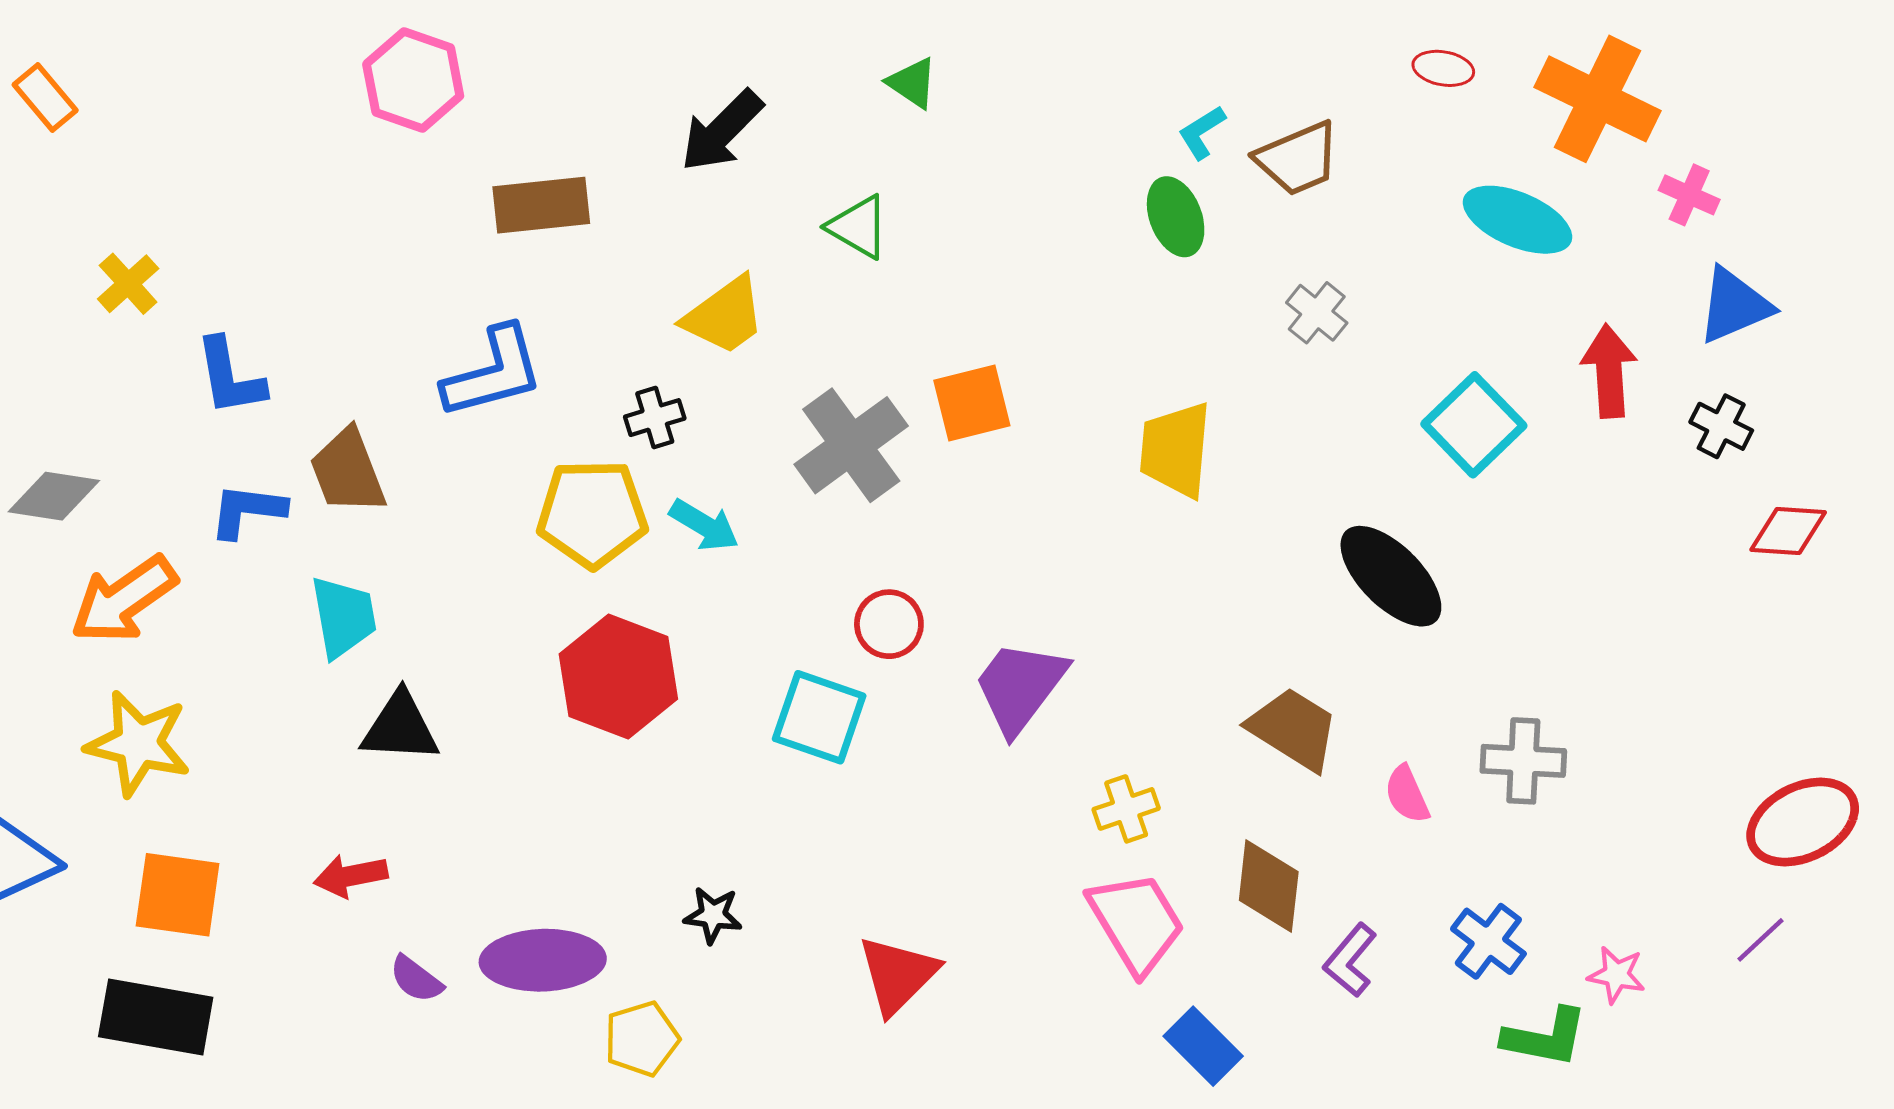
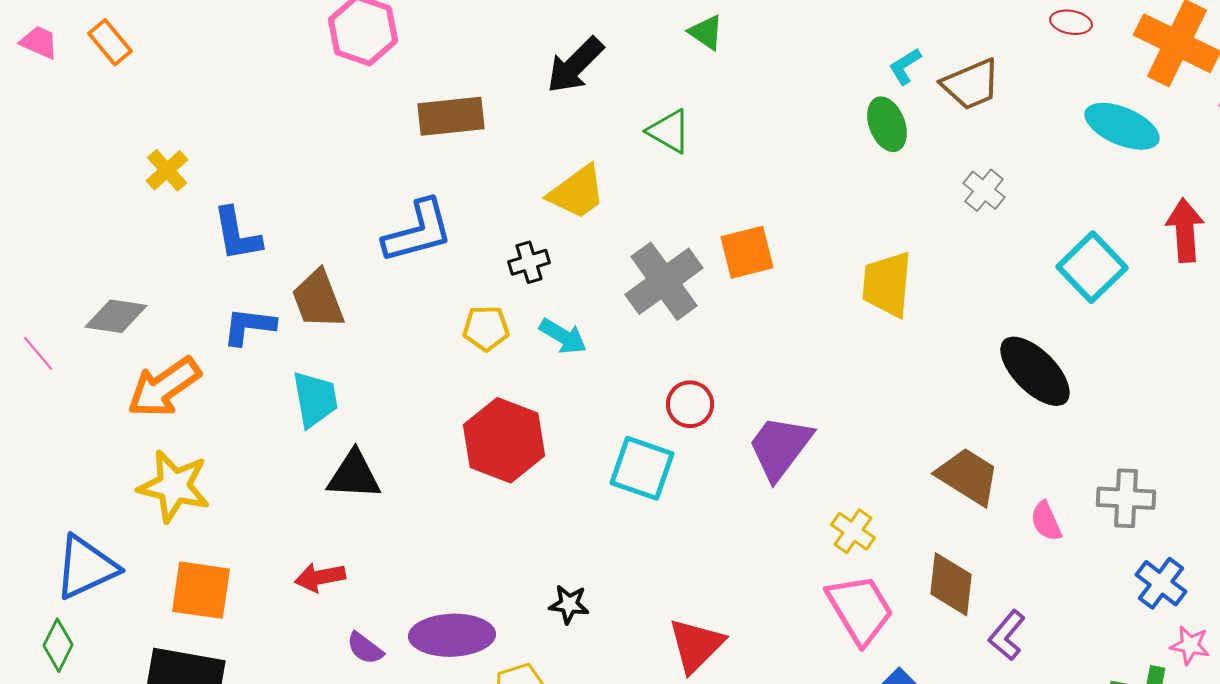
yellow pentagon: (592, 514) -> (486, 328), size x0.6
yellow cross: (1126, 809) -> (853, 531), turned -36
blue cross: (1488, 941) -> (1161, 583), moved

